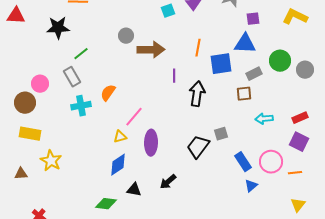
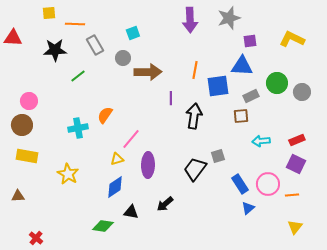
cyan square: (168, 11) -> (133, 33), moved
gray rectangle: (72, 77) -> (95, 45), moved
pink circle: (40, 84) -> (29, 101), moved
yellow star: (51, 161) -> (68, 174), moved

